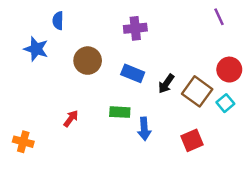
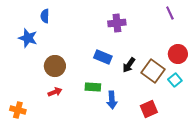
purple cross: (135, 28) -> (117, 23), moved
brown circle: (88, 61) -> (55, 66), moved
red arrow: (71, 118) -> (55, 92), turned 32

